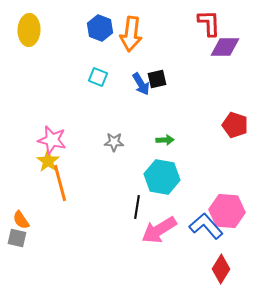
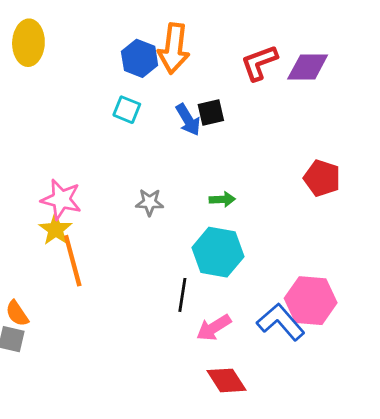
red L-shape: (209, 23) -> (259, 63), moved, turned -108
blue hexagon: (100, 28) -> (140, 58), moved
pink arrow: (159, 230) -> (214, 328), size x0.7
red diamond: (221, 269) -> (227, 380), moved, turned -64

